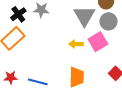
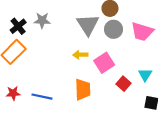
pink square: (98, 42) -> (104, 63), moved

